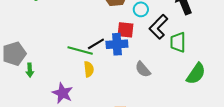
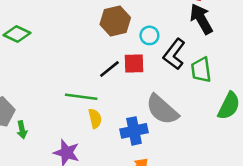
black line: (96, 44) -> (109, 69), moved
blue cross: (117, 44) -> (134, 131), moved
gray semicircle: (143, 69) -> (162, 110), size x1.6

